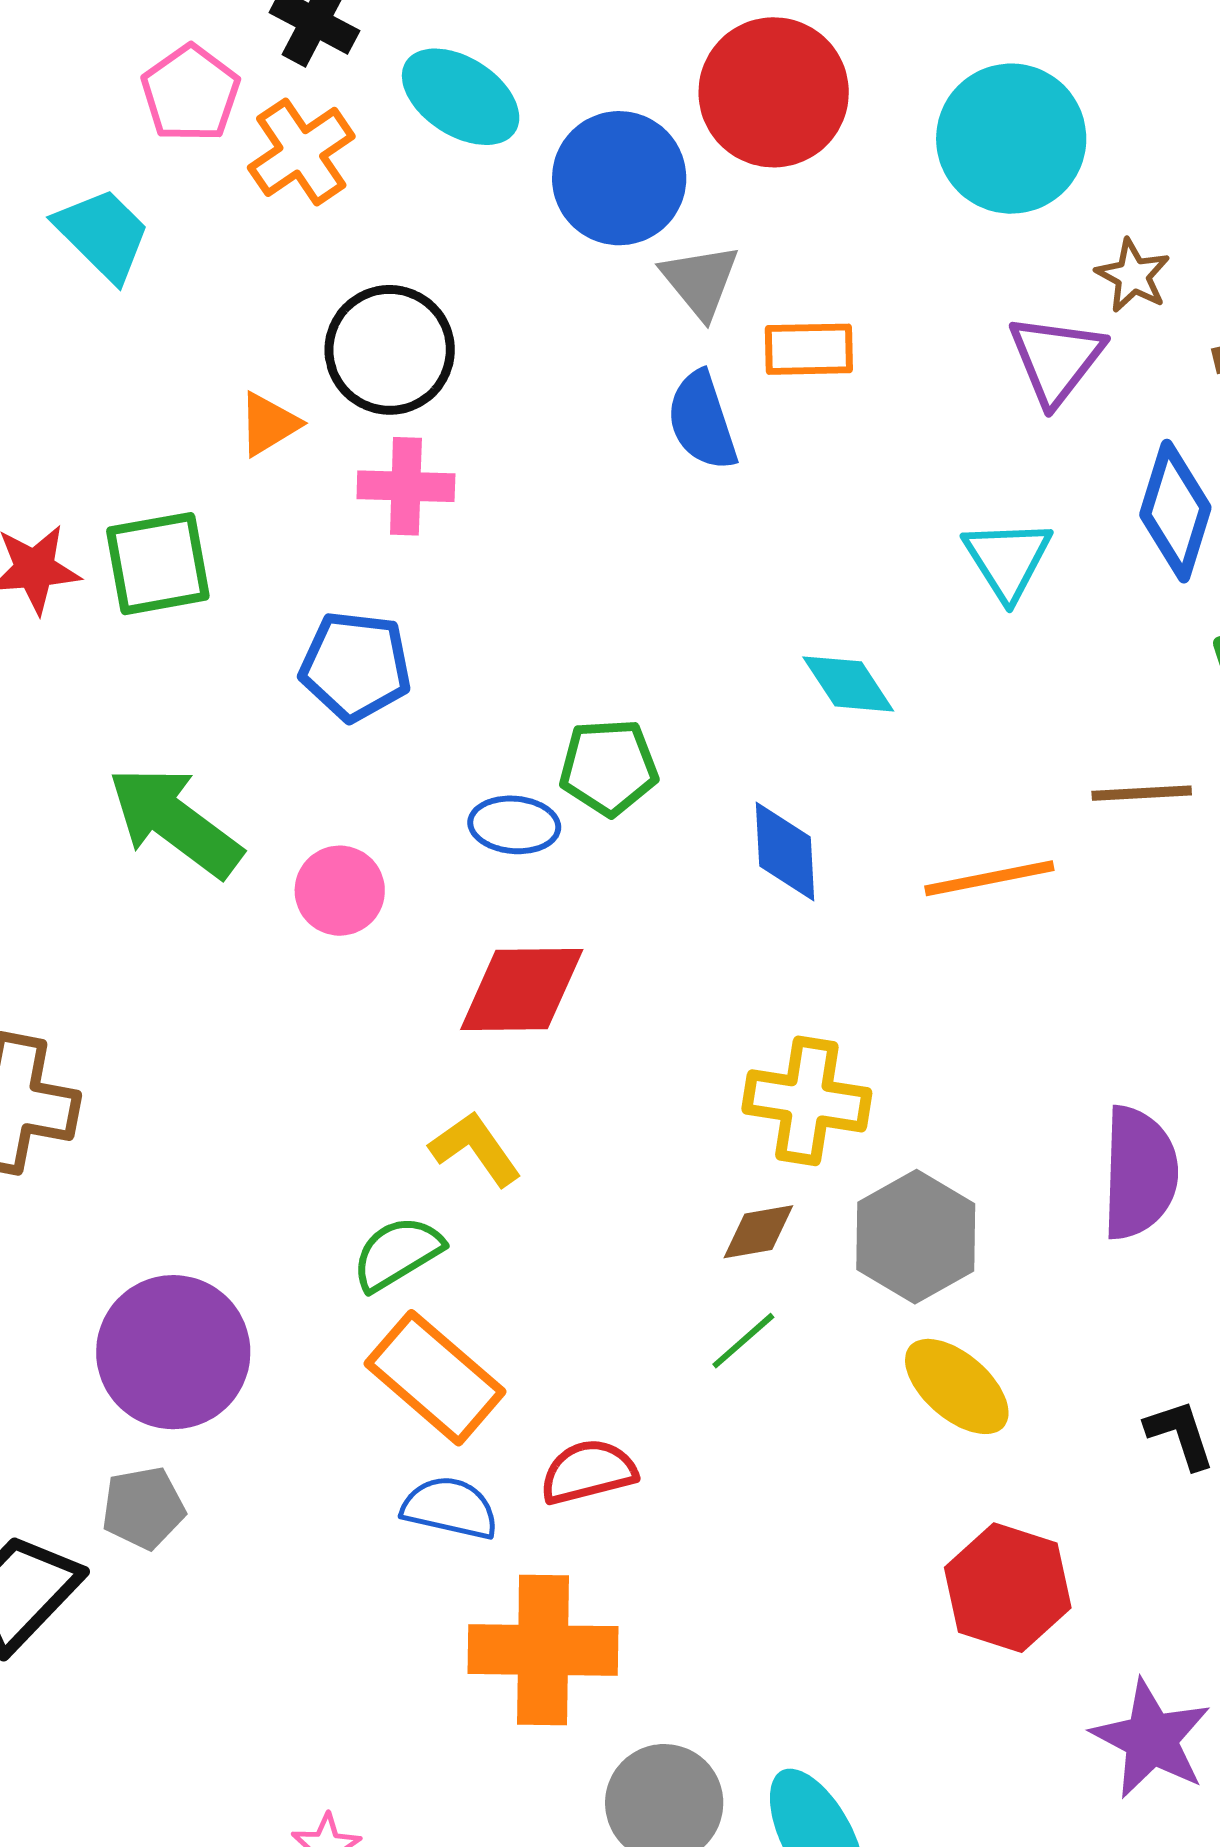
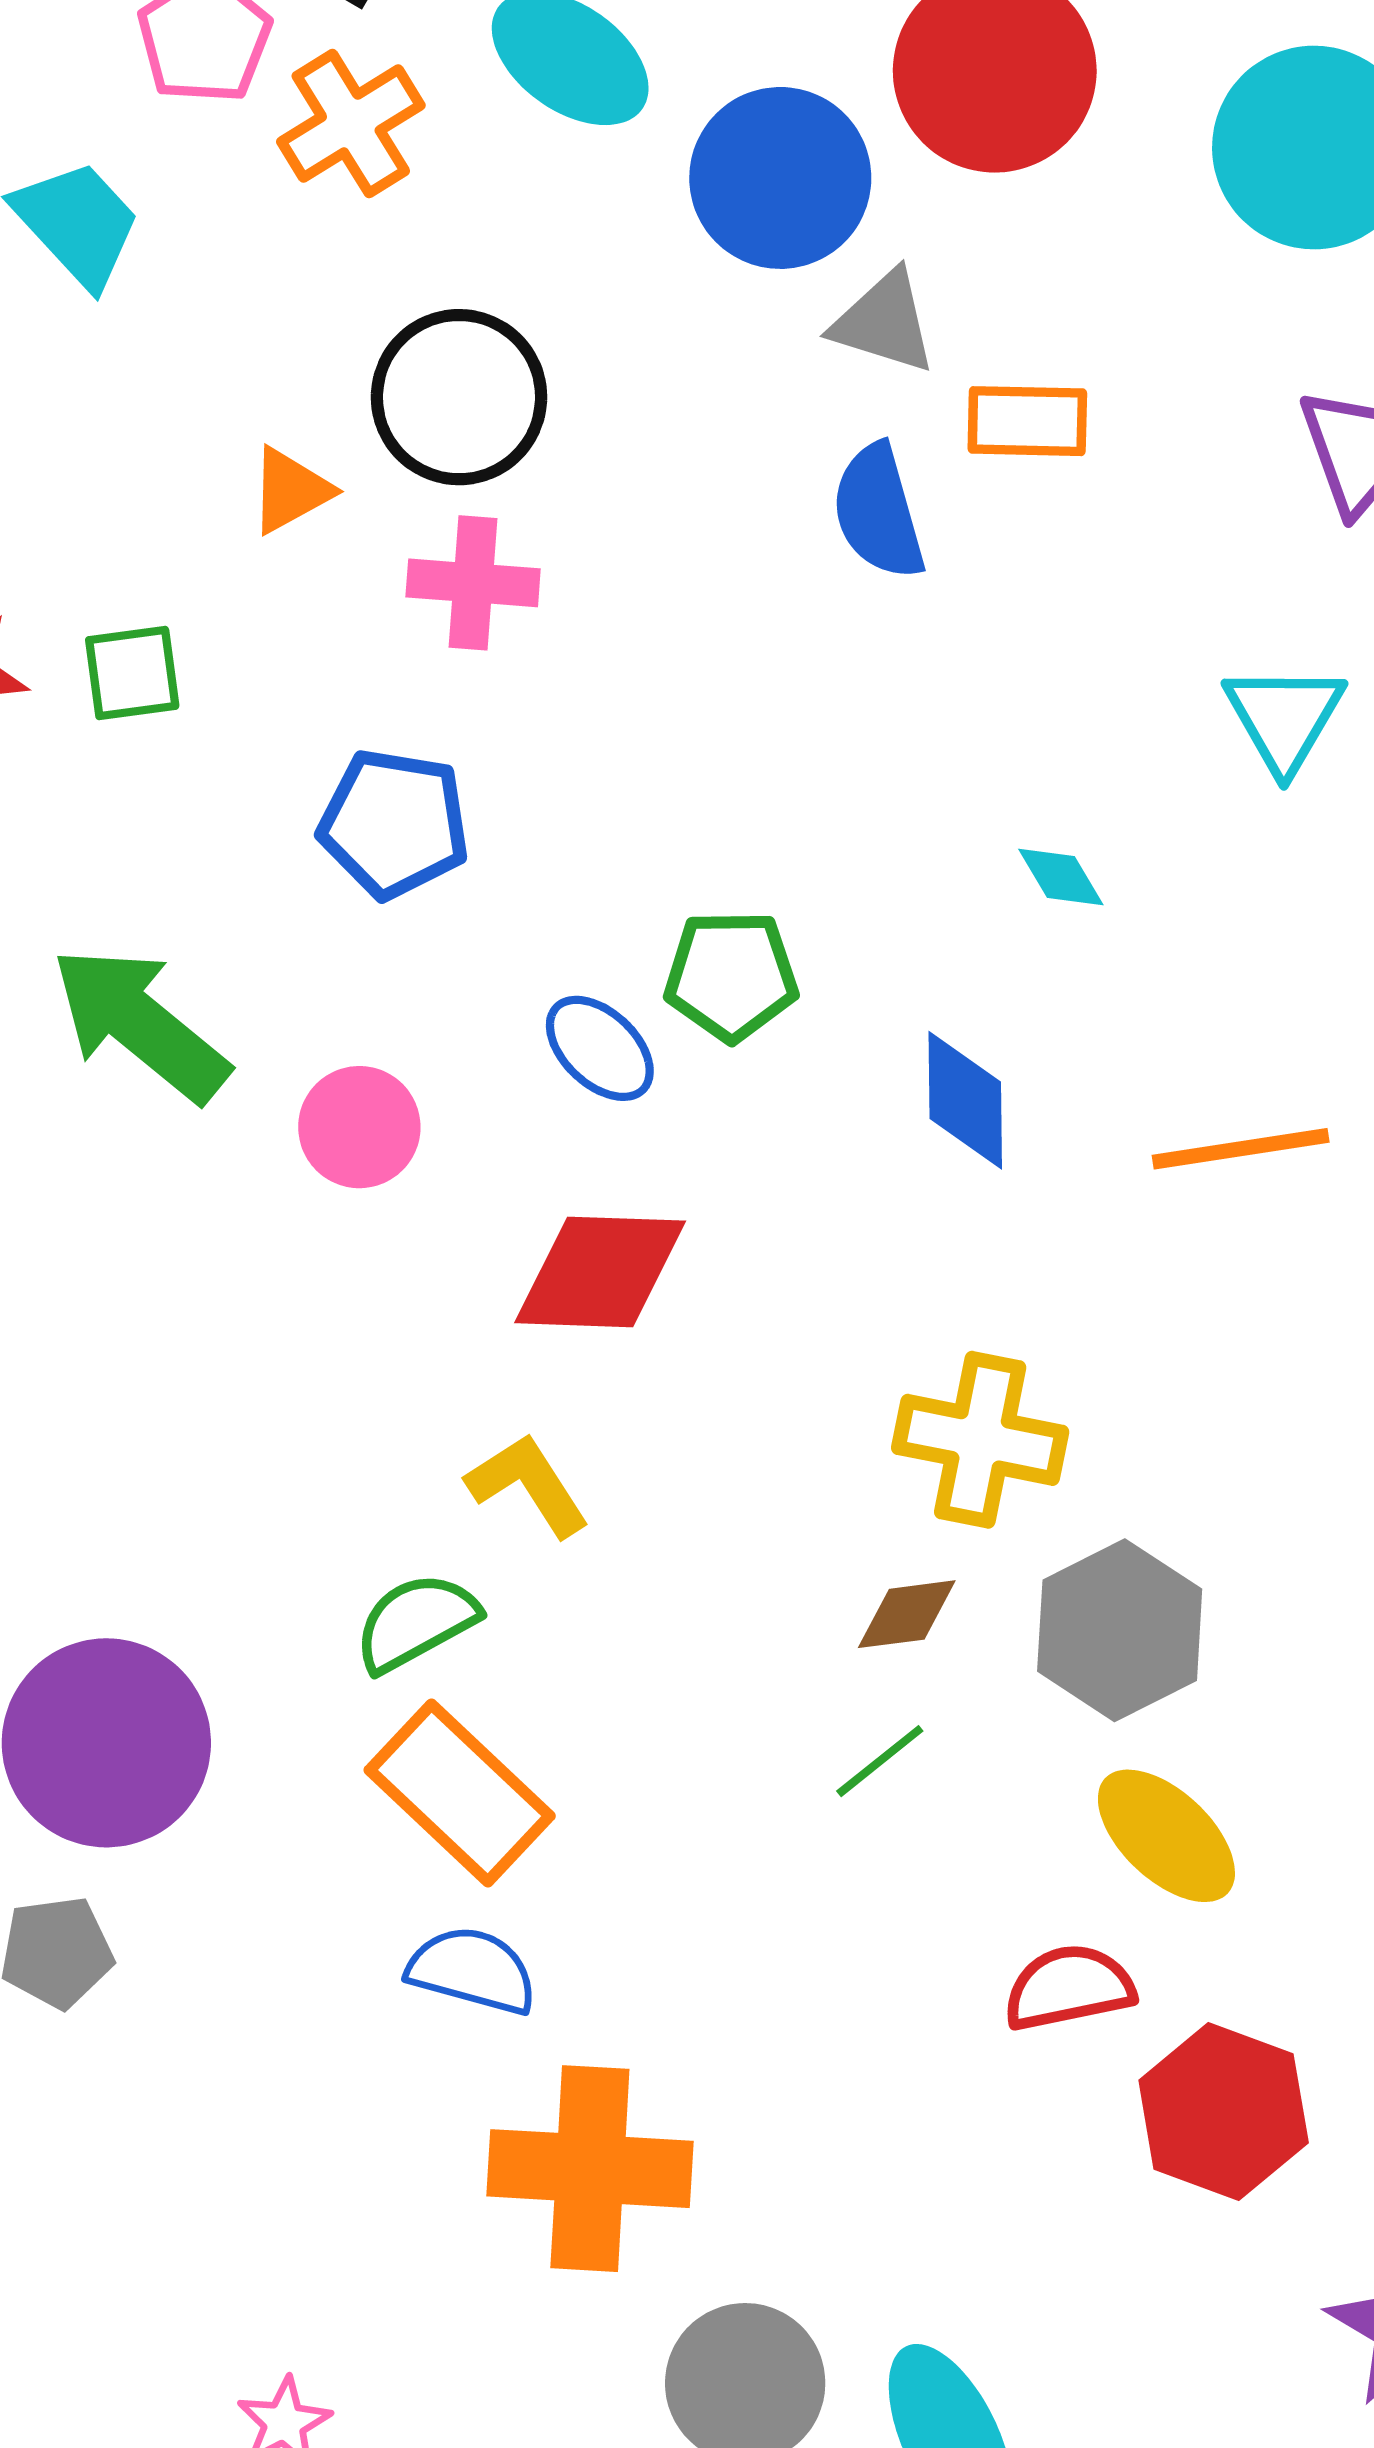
gray triangle: (700, 281) -> (884, 322), turned -36
green square: (158, 564) -> (132, 673), size x0.7
cyan diamond: (848, 684) -> (1061, 877), size x0.7
blue ellipse: (514, 825) -> (600, 1048), turned 36
red semicircle: (588, 1472) -> (1069, 1987), moved

